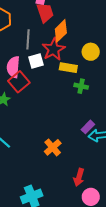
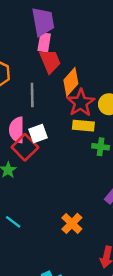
red star: (54, 49) -> (81, 103), moved
white square: (36, 61) -> (38, 133), moved

